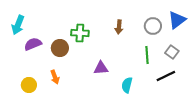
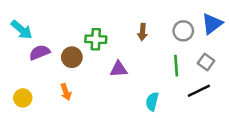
cyan arrow: (18, 25) -> (22, 30), turned -72
purple triangle: (101, 68) -> (119, 69), moved
yellow circle: (29, 85) -> (23, 98), moved

